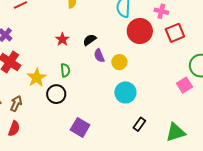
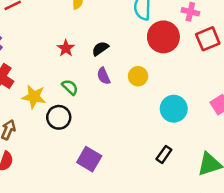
purple semicircle: (99, 56) -> (104, 76), moved
green semicircle: (65, 70) -> (70, 87), turned -40
yellow star: (37, 78) -> (34, 97), turned -30
cyan circle: (125, 92) -> (174, 109), moved

